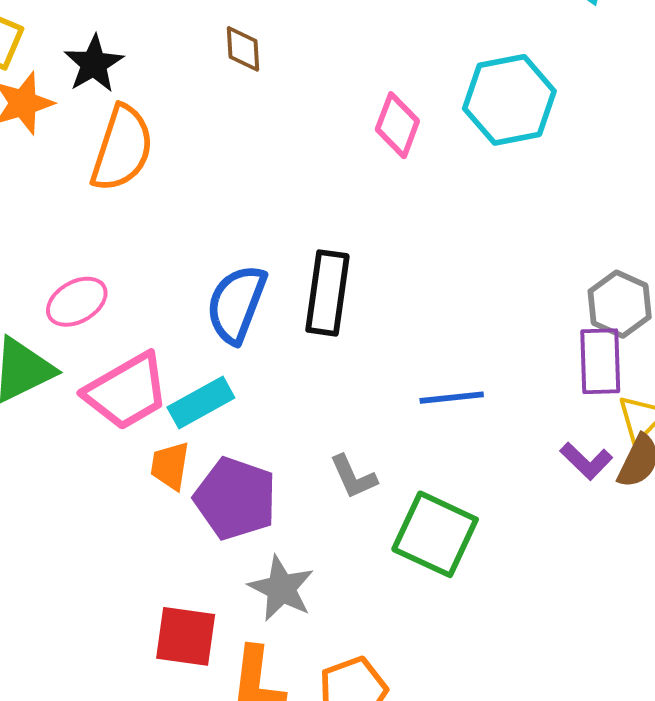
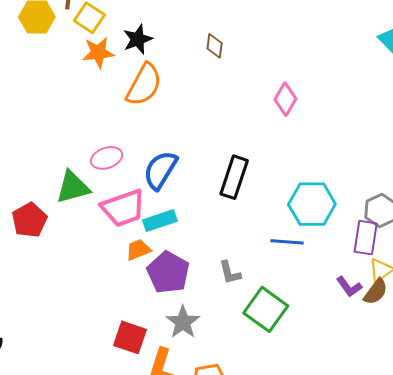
cyan hexagon: (509, 100) -> (312, 204), moved
blue semicircle: (236, 304) -> (160, 170), moved
orange trapezoid: (170, 466) -> (138, 250), turned 48

